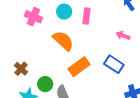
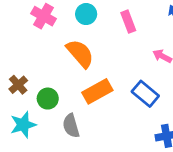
pink rectangle: (86, 16) -> (128, 22), moved, turned -35
green circle: (45, 84) -> (48, 99), moved

